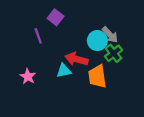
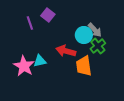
purple line: (38, 36) -> (30, 23), moved
cyan triangle: (64, 71) -> (40, 61), moved
pink star: (28, 76) -> (24, 66), size x1.5

